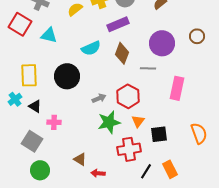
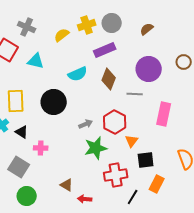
orange triangle: (138, 121) -> (132, 141), moved
orange rectangle: (170, 169) -> (157, 184), moved, turned 54

